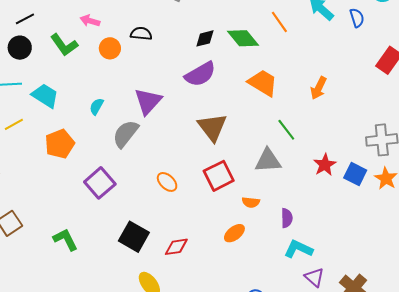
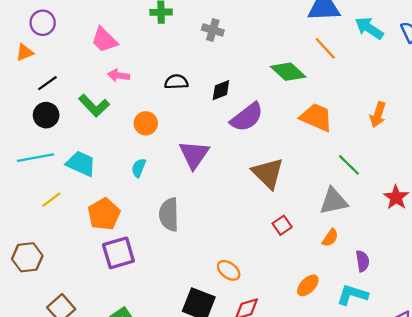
black diamond: (205, 38) -> (221, 90), moved
orange circle: (110, 48) -> (146, 123), moved
gray semicircle: (126, 134) -> (169, 215), moved, turned -32
red square: (219, 176) -> (282, 225), size x0.6
orange ellipse: (167, 182) -> (229, 270), moved
purple square: (100, 183) -> (118, 253), moved, turned 32
orange semicircle: (251, 202) -> (330, 238), moved, turned -54
cyan L-shape: (298, 249) -> (352, 295), moved

